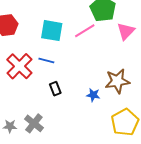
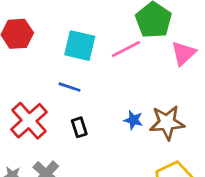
red cross: (19, 66) -> (29, 121), moved
blue star: (93, 95) -> (133, 120), moved

